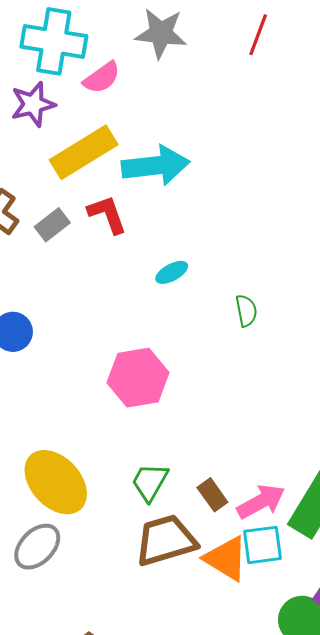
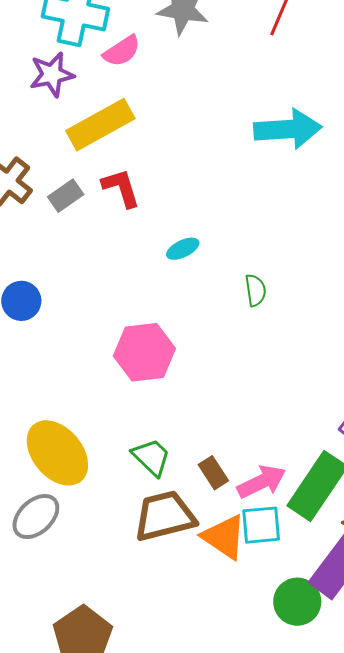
cyan arrow: (156, 166) -> (288, 129), moved
green trapezoid: (150, 482) -> (151, 457), turned 102

